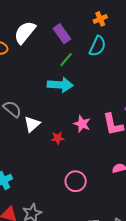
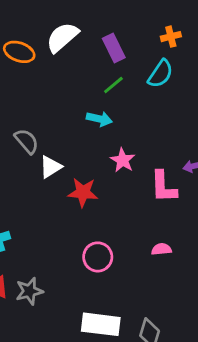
cyan arrow: (60, 85) -> (99, 119), size x0.7
pink star: (82, 124) -> (123, 160), moved
red star: (58, 138) -> (83, 192), size x1.5

